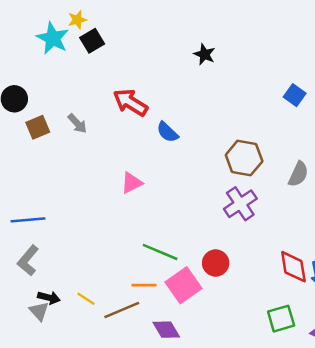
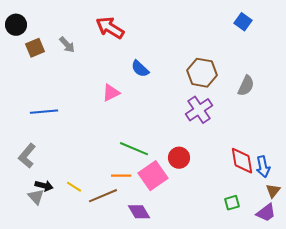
blue semicircle: (167, 132) -> (140, 69), moved
blue line: (28, 220) -> (44, 112), moved
green square: (281, 319) -> (232, 203), size x0.7

